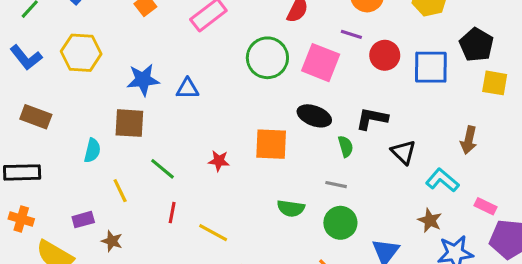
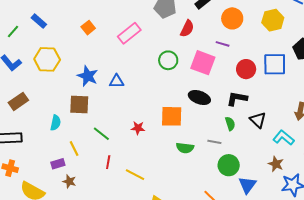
red circle: (385, 55) -> (246, 69), moved
green circle: (267, 58) -> (168, 60), size x0.7
blue star: (143, 80) -> (88, 76), turned 30
brown rectangle: (36, 117) -> (18, 101), turned -54
green semicircle: (346, 146) -> (230, 124), moved
green semicircle: (291, 208) -> (185, 148), moved
purple rectangle: (83, 220) -> (58, 164), moved
green circle: (340, 223) -> (229, 165), moved

